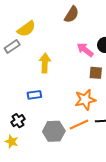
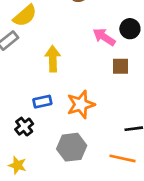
orange star: (85, 100) -> (81, 104), moved
black cross: (18, 121) -> (24, 127), moved
orange line: (79, 125) -> (123, 158), moved, turned 42

